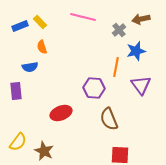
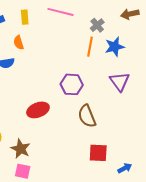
brown arrow: (141, 19) -> (130, 14), moved
yellow rectangle: (40, 22) -> (25, 17), moved, turned 40
orange line: (116, 67) -> (90, 47), moved

